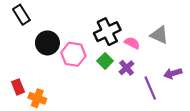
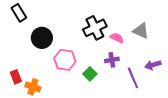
pink hexagon: (73, 54) -> (65, 60), moved
green square: (105, 61) -> (90, 74), moved
purple cross: (126, 68) -> (112, 60), turned 32

